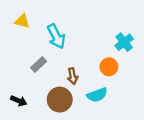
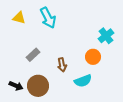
cyan arrow: (56, 36) -> (48, 18), moved
brown circle: (60, 100) -> (38, 86), moved

